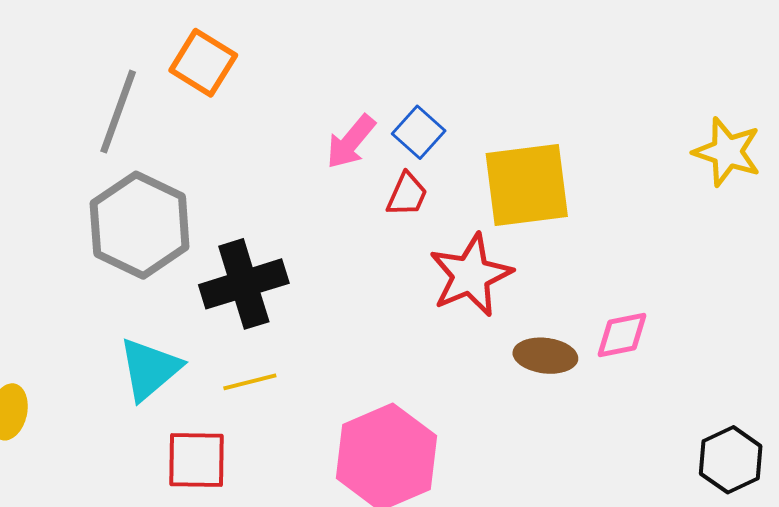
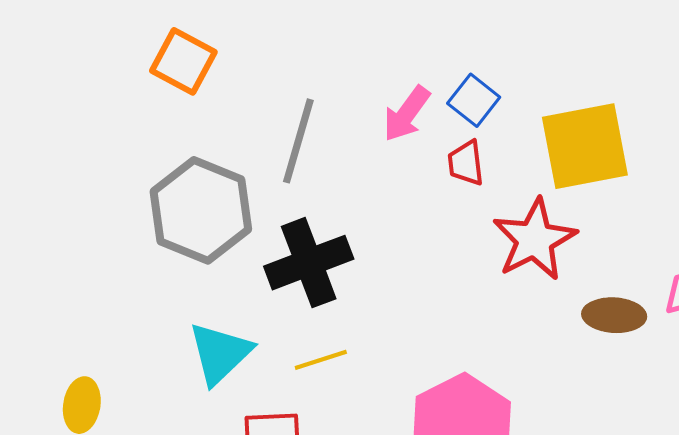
orange square: (203, 63) -> (183, 61), moved
gray line: (118, 112) -> (298, 141), moved
red trapezoid: (407, 195) -> (466, 163), turned 153

